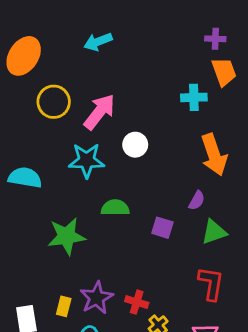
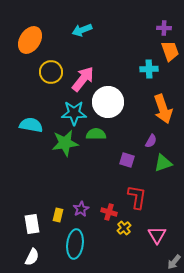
white circle: (135, 145) -> (108, 102), size x1.8
green semicircle: (115, 208) -> (96, 134), moved
green star: (67, 236) -> (65, 143), moved
red L-shape: (211, 283) -> (137, 197), moved
purple star: (97, 298) -> (81, 209), size x0.7

